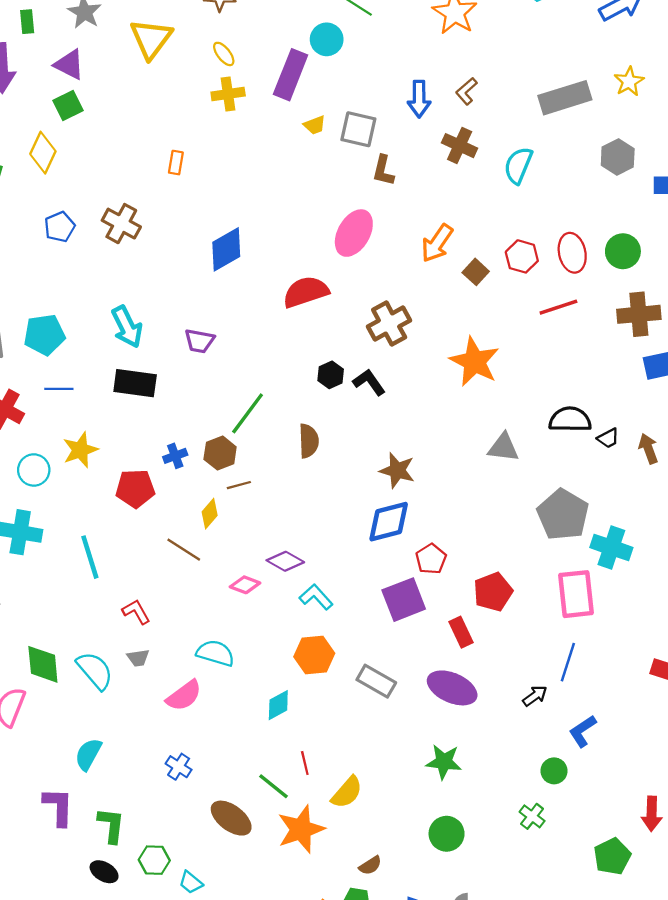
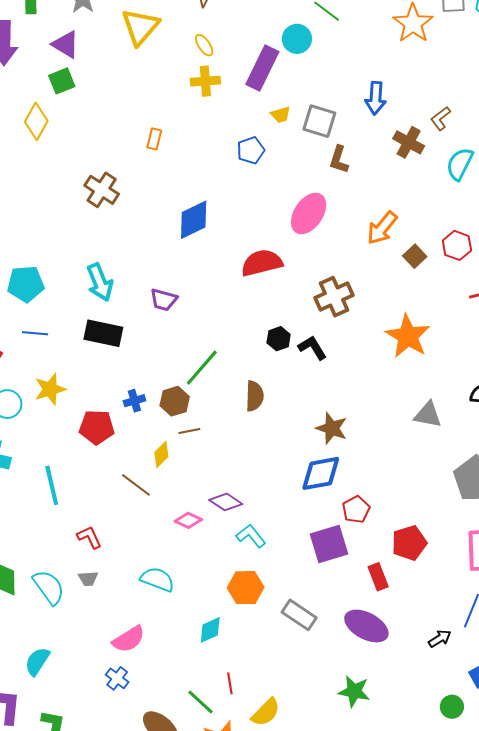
brown L-shape: (466, 91) -> (441, 118), moved
blue pentagon: (60, 227) -> (251, 150), moved
pink semicircle: (184, 696) -> (129, 639), moved

